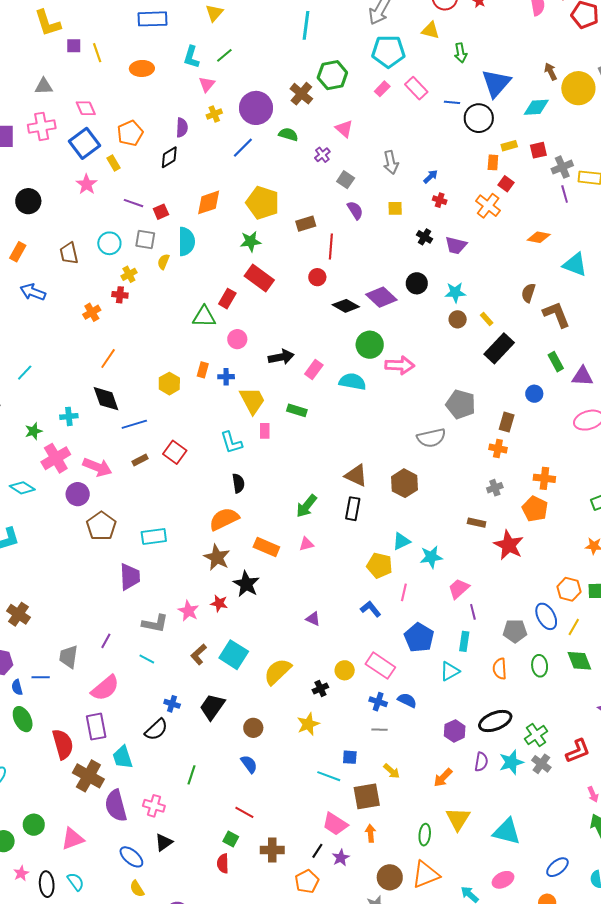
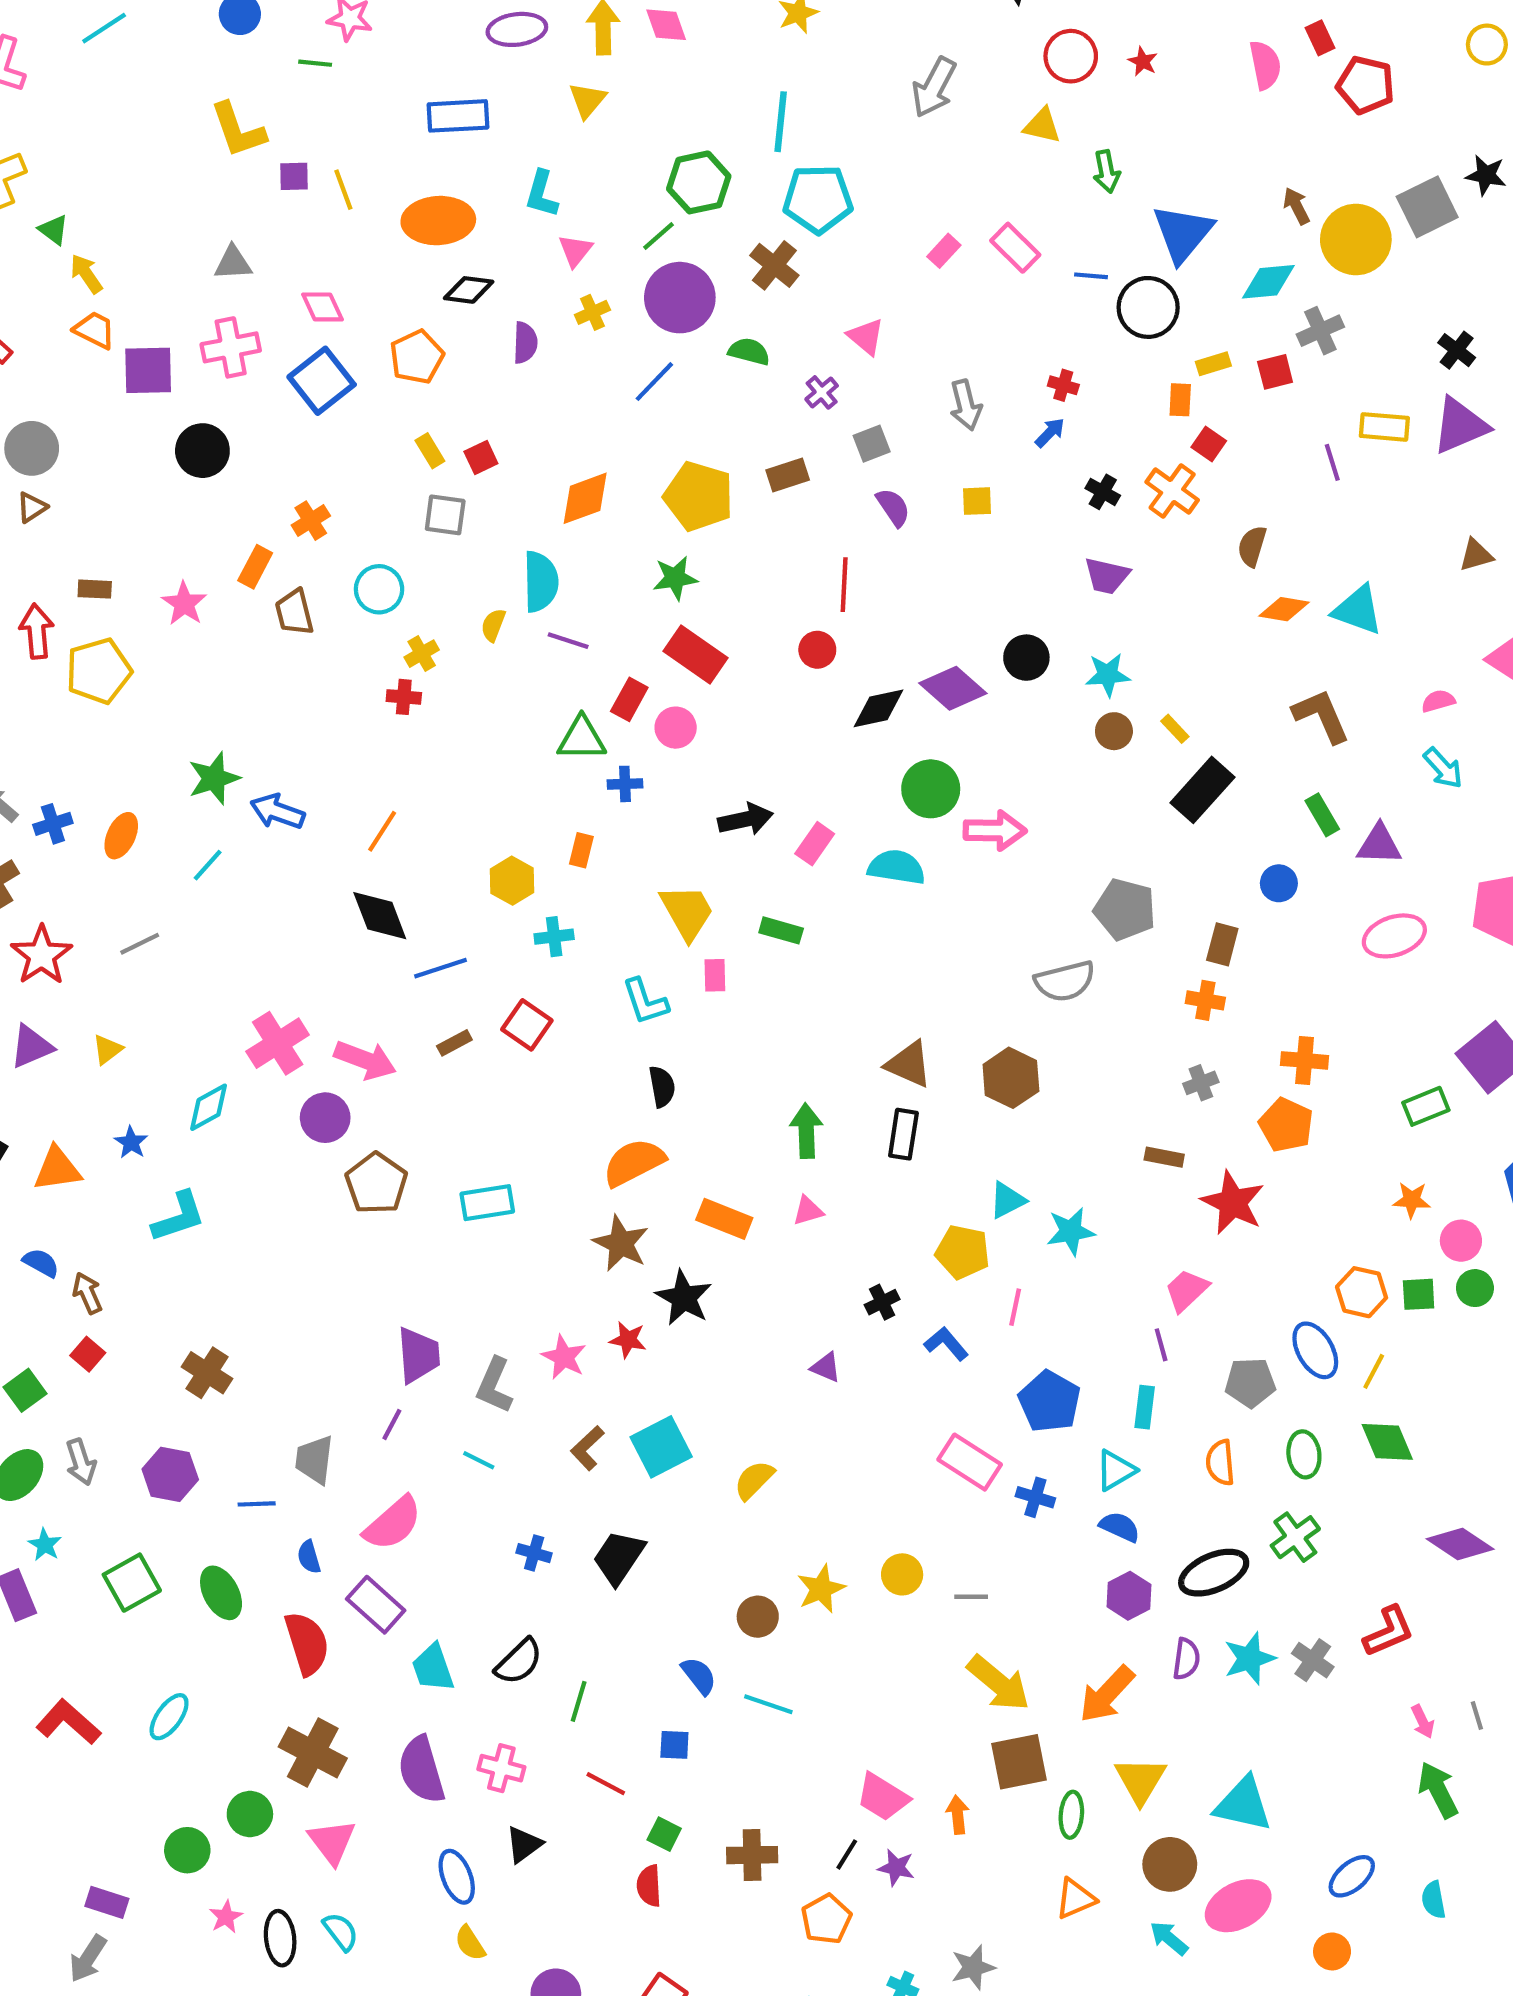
cyan pentagon: (388, 51) -> (818, 199), moved
green line: (224, 55) -> (658, 236), moved
orange ellipse: (142, 68) -> (438, 221), size x1.4
green hexagon: (332, 75) -> (699, 182), moved
black diamond: (169, 157) -> (469, 290), moved, turned 40
yellow rectangle: (114, 163) -> (430, 451), moved
gray cross: (562, 167) -> (1320, 331), moved
gray square: (346, 180) -> (872, 444), turned 36
pink star: (87, 184) -> (184, 604), moved
red cross: (440, 200) -> (1063, 385), moved
black circle: (28, 201) -> (202, 451), moved
purple line: (133, 203) -> (568, 641), moved
red square: (161, 212) -> (481, 458), moved
brown rectangle: (306, 224) -> (788, 475), moved
black cross: (424, 237) -> (1103, 492), moved
orange diamond: (539, 237) -> (1284, 609), moved
gray square: (145, 240) -> (445, 515), moved
orange rectangle: (18, 252) -> (255, 567), moved
blue arrow: (33, 292) -> (277, 812), moved
brown semicircle: (528, 293) -> (1252, 546), moved
black diamond: (346, 306) -> (878, 708), turned -40
orange cross: (92, 312) -> (311, 521), moved
pink circle: (237, 339) -> (676, 728), moved
blue cross: (226, 377) -> (625, 784), moved
cyan cross: (69, 416) -> (554, 937), moved
green star: (34, 431) -> (214, 778), moved, size x1.4
cyan diamond: (22, 488) -> (209, 1107), turned -60
green arrow: (307, 506) -> (806, 1131), turned 140
purple trapezoid: (130, 577) -> (418, 1355), moved
pink trapezoid: (459, 589) -> (1187, 1290), moved
gray L-shape: (155, 623) -> (494, 1385), turned 104
cyan square: (234, 655) -> (661, 1447), turned 32
yellow circle: (345, 670) -> (902, 1574), moved
yellow semicircle: (278, 672) -> (754, 1480), size x0.7
blue semicircle: (17, 687) -> (309, 1557), moved
black cross: (320, 688) -> (882, 1302), moved
blue semicircle: (407, 700) -> (1120, 1527), moved
blue cross: (378, 702) -> (1035, 1497), moved
purple rectangle: (96, 727) -> (376, 1605), turned -36
brown circle: (253, 728) -> (758, 1617), moved
black semicircle: (156, 730) -> (519, 1662), moved
green cross: (536, 735) -> (1295, 1537), moved
blue square: (350, 757) -> (674, 1745), moved
yellow arrow: (392, 771) -> (999, 1683), size x1.8
brown cross: (88, 776) -> (313, 1753), moved
cyan line: (329, 776) -> (768, 1704), moved
orange arrow: (443, 778) -> (1107, 1694), size x1.4
brown square: (367, 796) -> (1019, 1762), moved
red line: (244, 812) -> (606, 1784), moved
pink triangle: (72, 839) -> (332, 1842), turned -45
blue ellipse: (131, 857) -> (457, 1877), turned 30
purple star: (341, 858) -> (896, 1868), turned -30
orange triangle: (426, 875) -> (1075, 1899), size x0.7
brown circle: (390, 877) -> (1170, 1864), moved
pink ellipse: (503, 880) -> (1238, 1906), size x1.4

